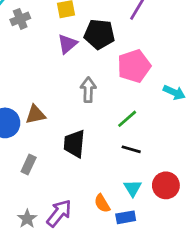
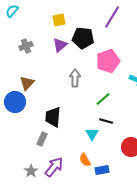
gray cross: (20, 19) -> (26, 46), moved
brown triangle: (35, 115) -> (27, 83), moved, turned -35
black trapezoid: (74, 144) -> (53, 117), moved
gray rectangle: (29, 165) -> (42, 139), moved
cyan triangle: (133, 188) -> (92, 134), moved

